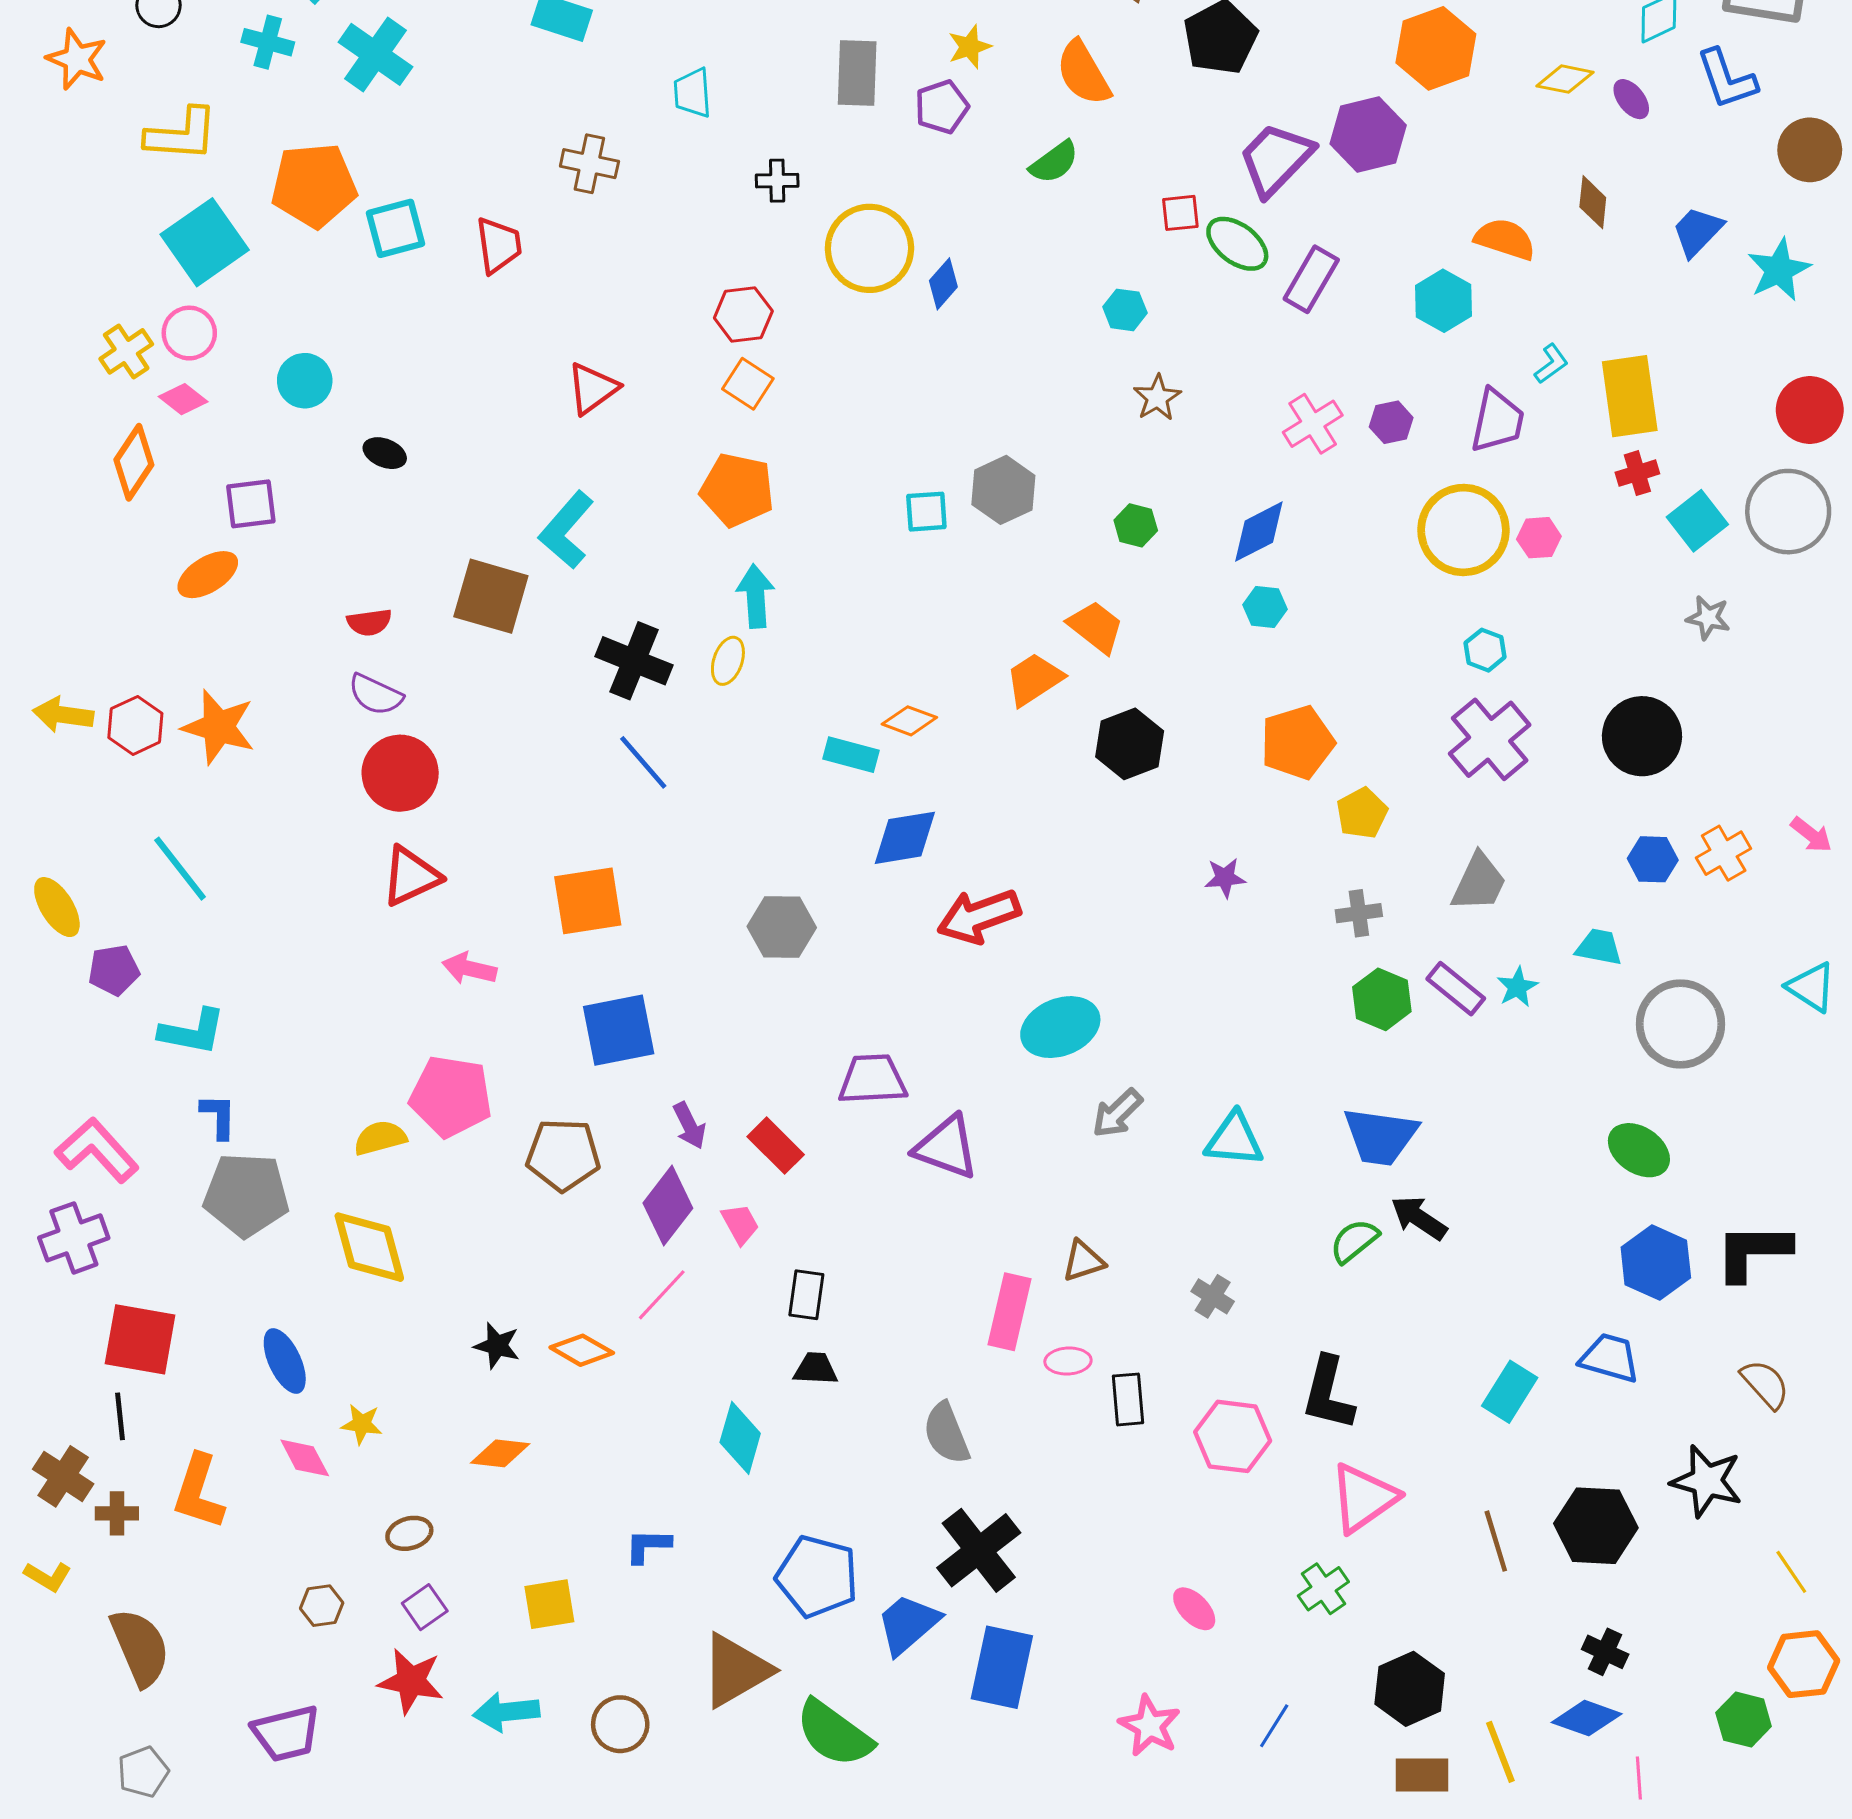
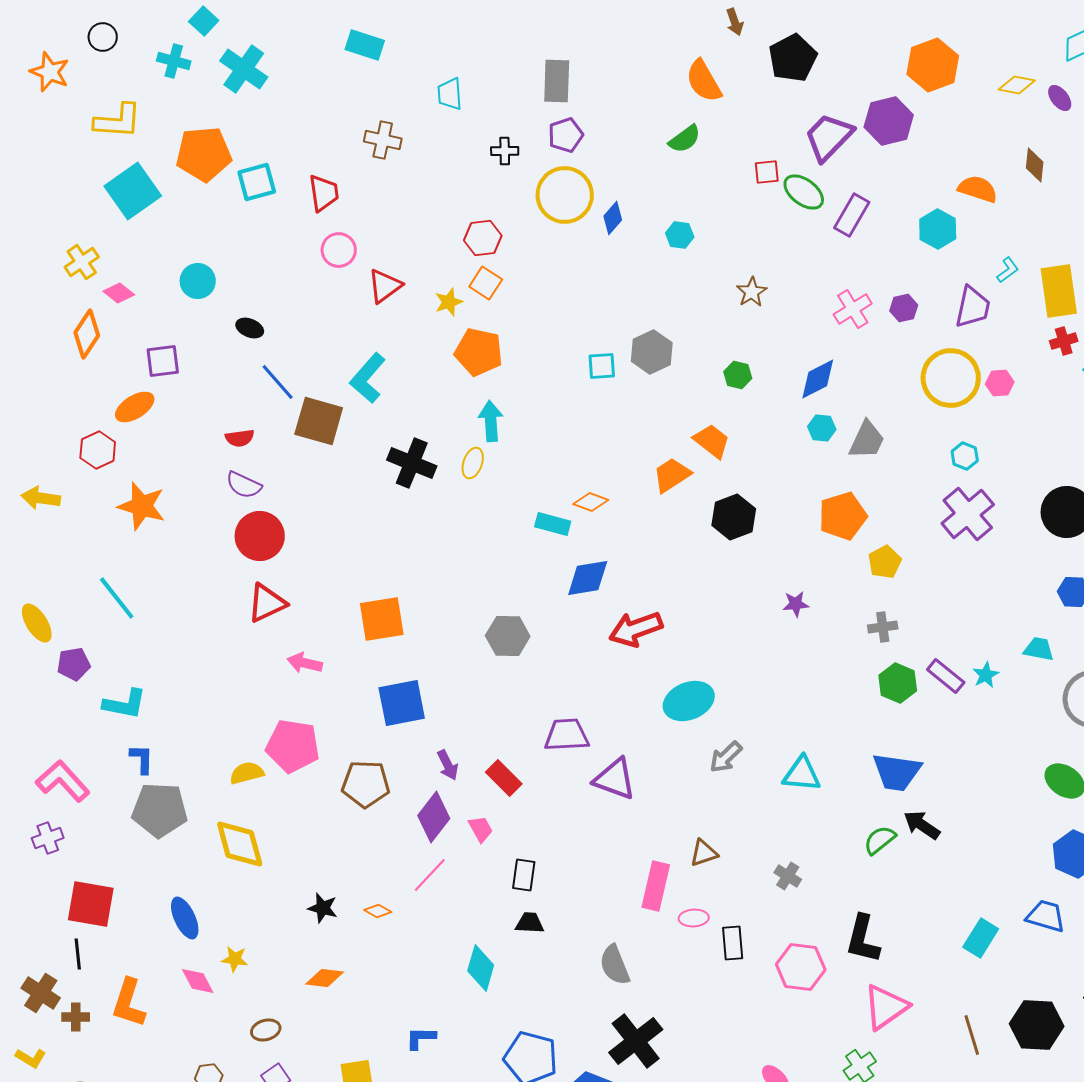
yellow star: (970, 47) -> (449, 302), moved
purple pentagon: (942, 107) -> (566, 135), moved
cyan hexagon: (1125, 310) -> (680, 235), moved
pink circle: (189, 333) -> (339, 250), moved
red hexagon: (135, 725) -> (98, 450), moved
blue line: (643, 762) -> (278, 382), moved
gray trapezoid: (1479, 882) -> (867, 440), moved
purple cross: (74, 1238) -> (48, 838), size x0.7
orange diamond: (582, 1350) -> (378, 911), size x0.7

